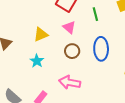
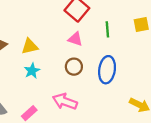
pink triangle: (69, 27) -> (75, 39), turned -32
yellow triangle: (41, 35) -> (30, 46), moved

